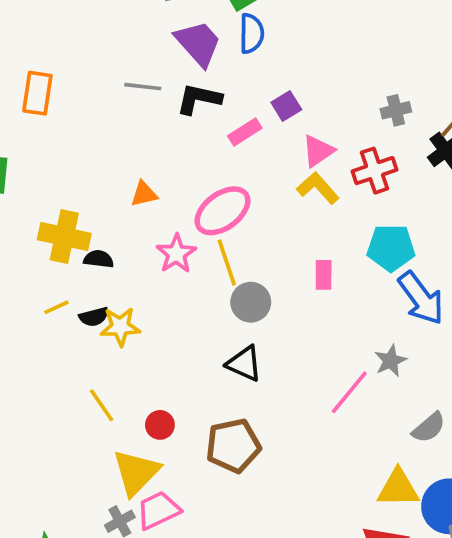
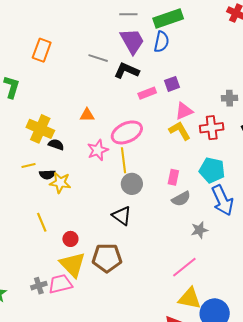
pink line: (349, 392) -> (184, 267), moved
gray semicircle: (429, 428) -> (181, 199), moved
yellow triangle: (136, 472) -> (73, 265), moved, turned -40

